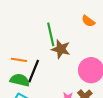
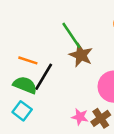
green line: (51, 34) -> (71, 35), turned -30

